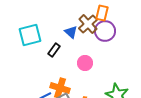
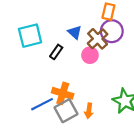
brown cross: (88, 24) -> (98, 39), moved
pink circle: (85, 63) -> (90, 55), moved

